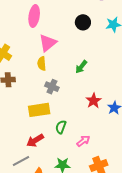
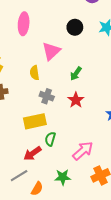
pink triangle: (48, 43) -> (51, 51), moved
red star: (94, 101) -> (76, 100), moved
green semicircle: (61, 127) -> (50, 139), moved
pink arrow: (83, 141) -> (83, 151), size x1.5

